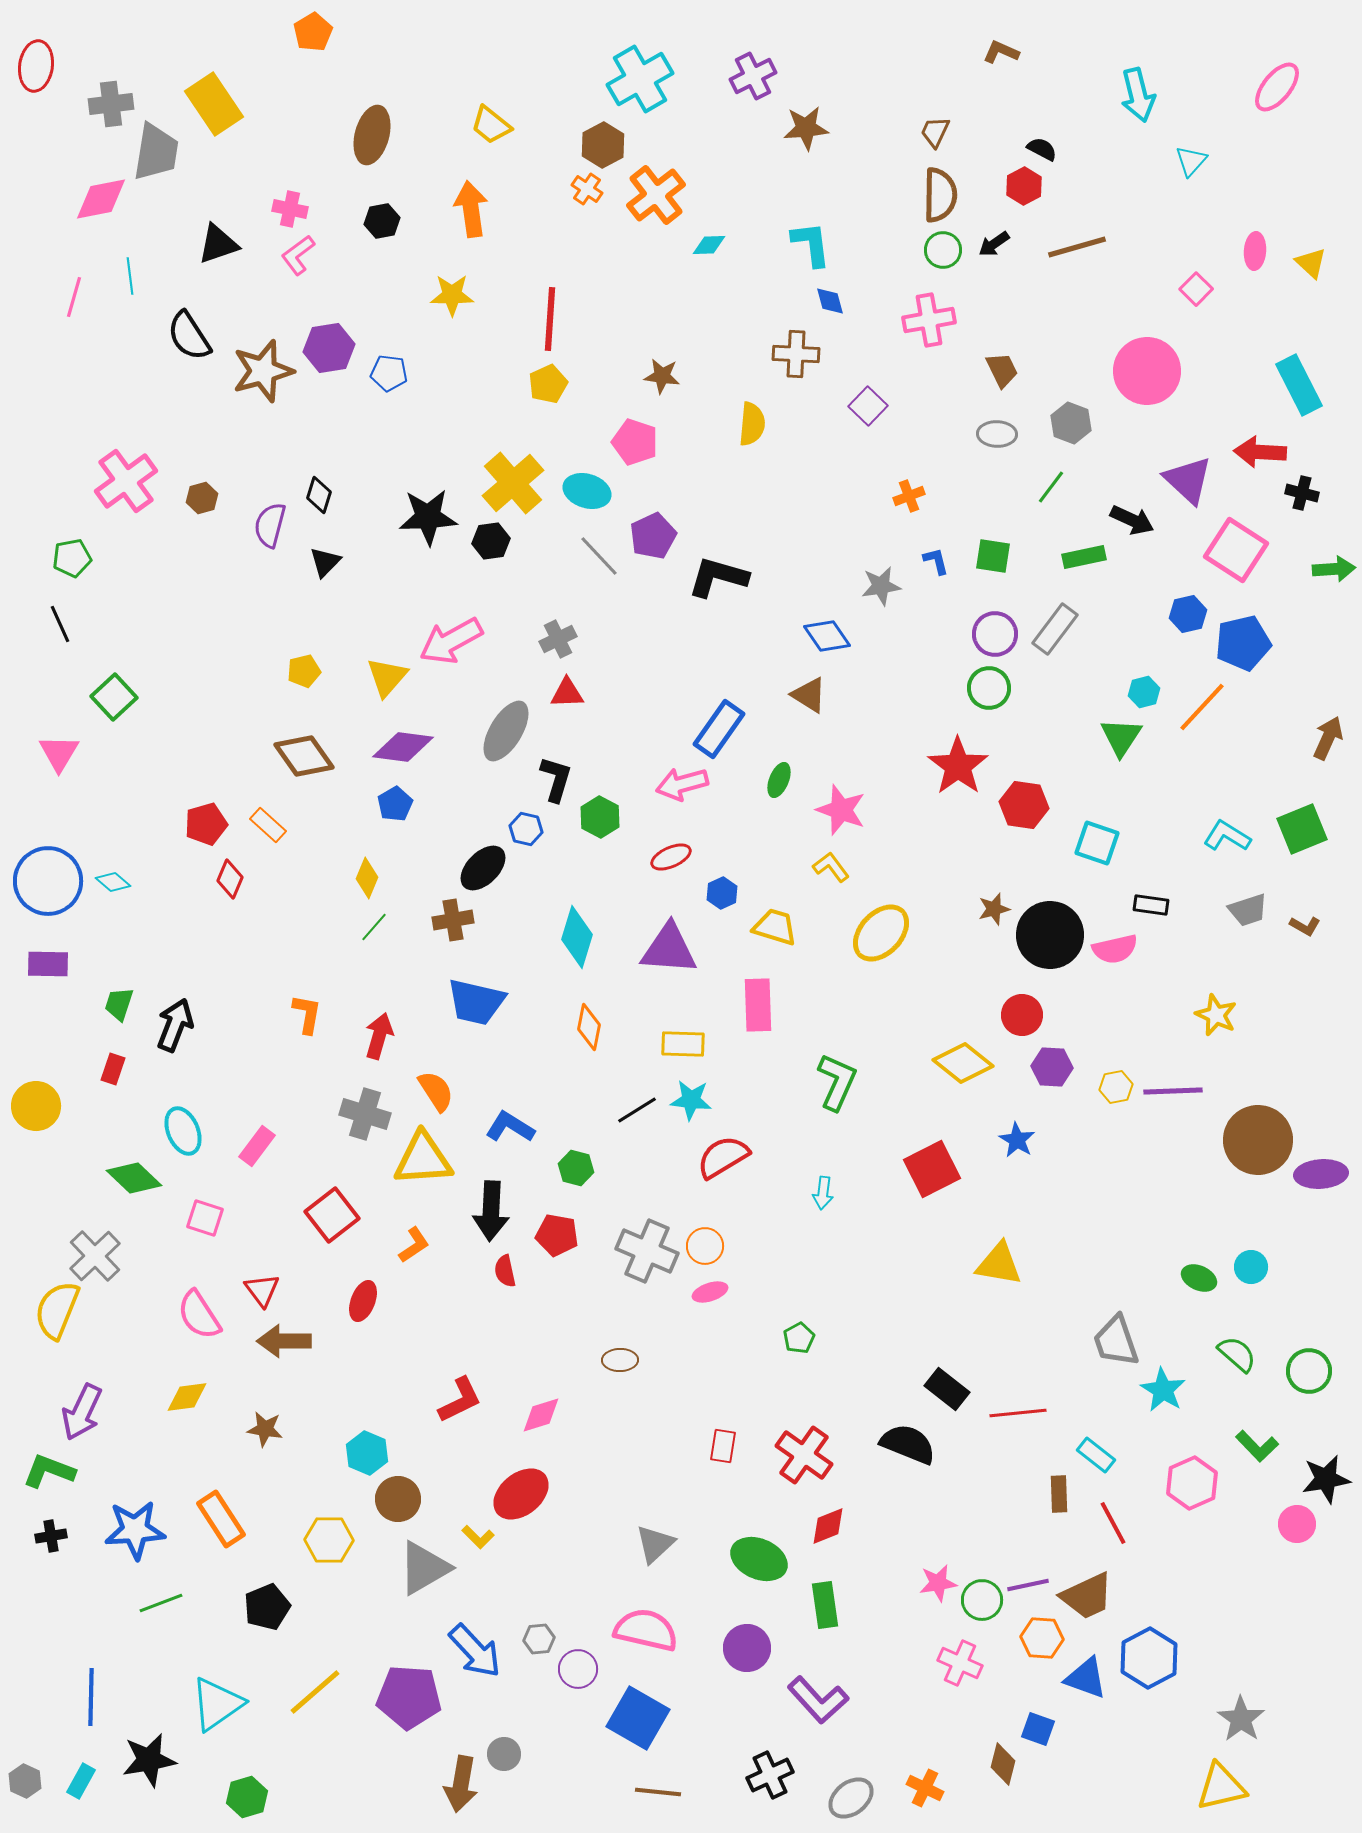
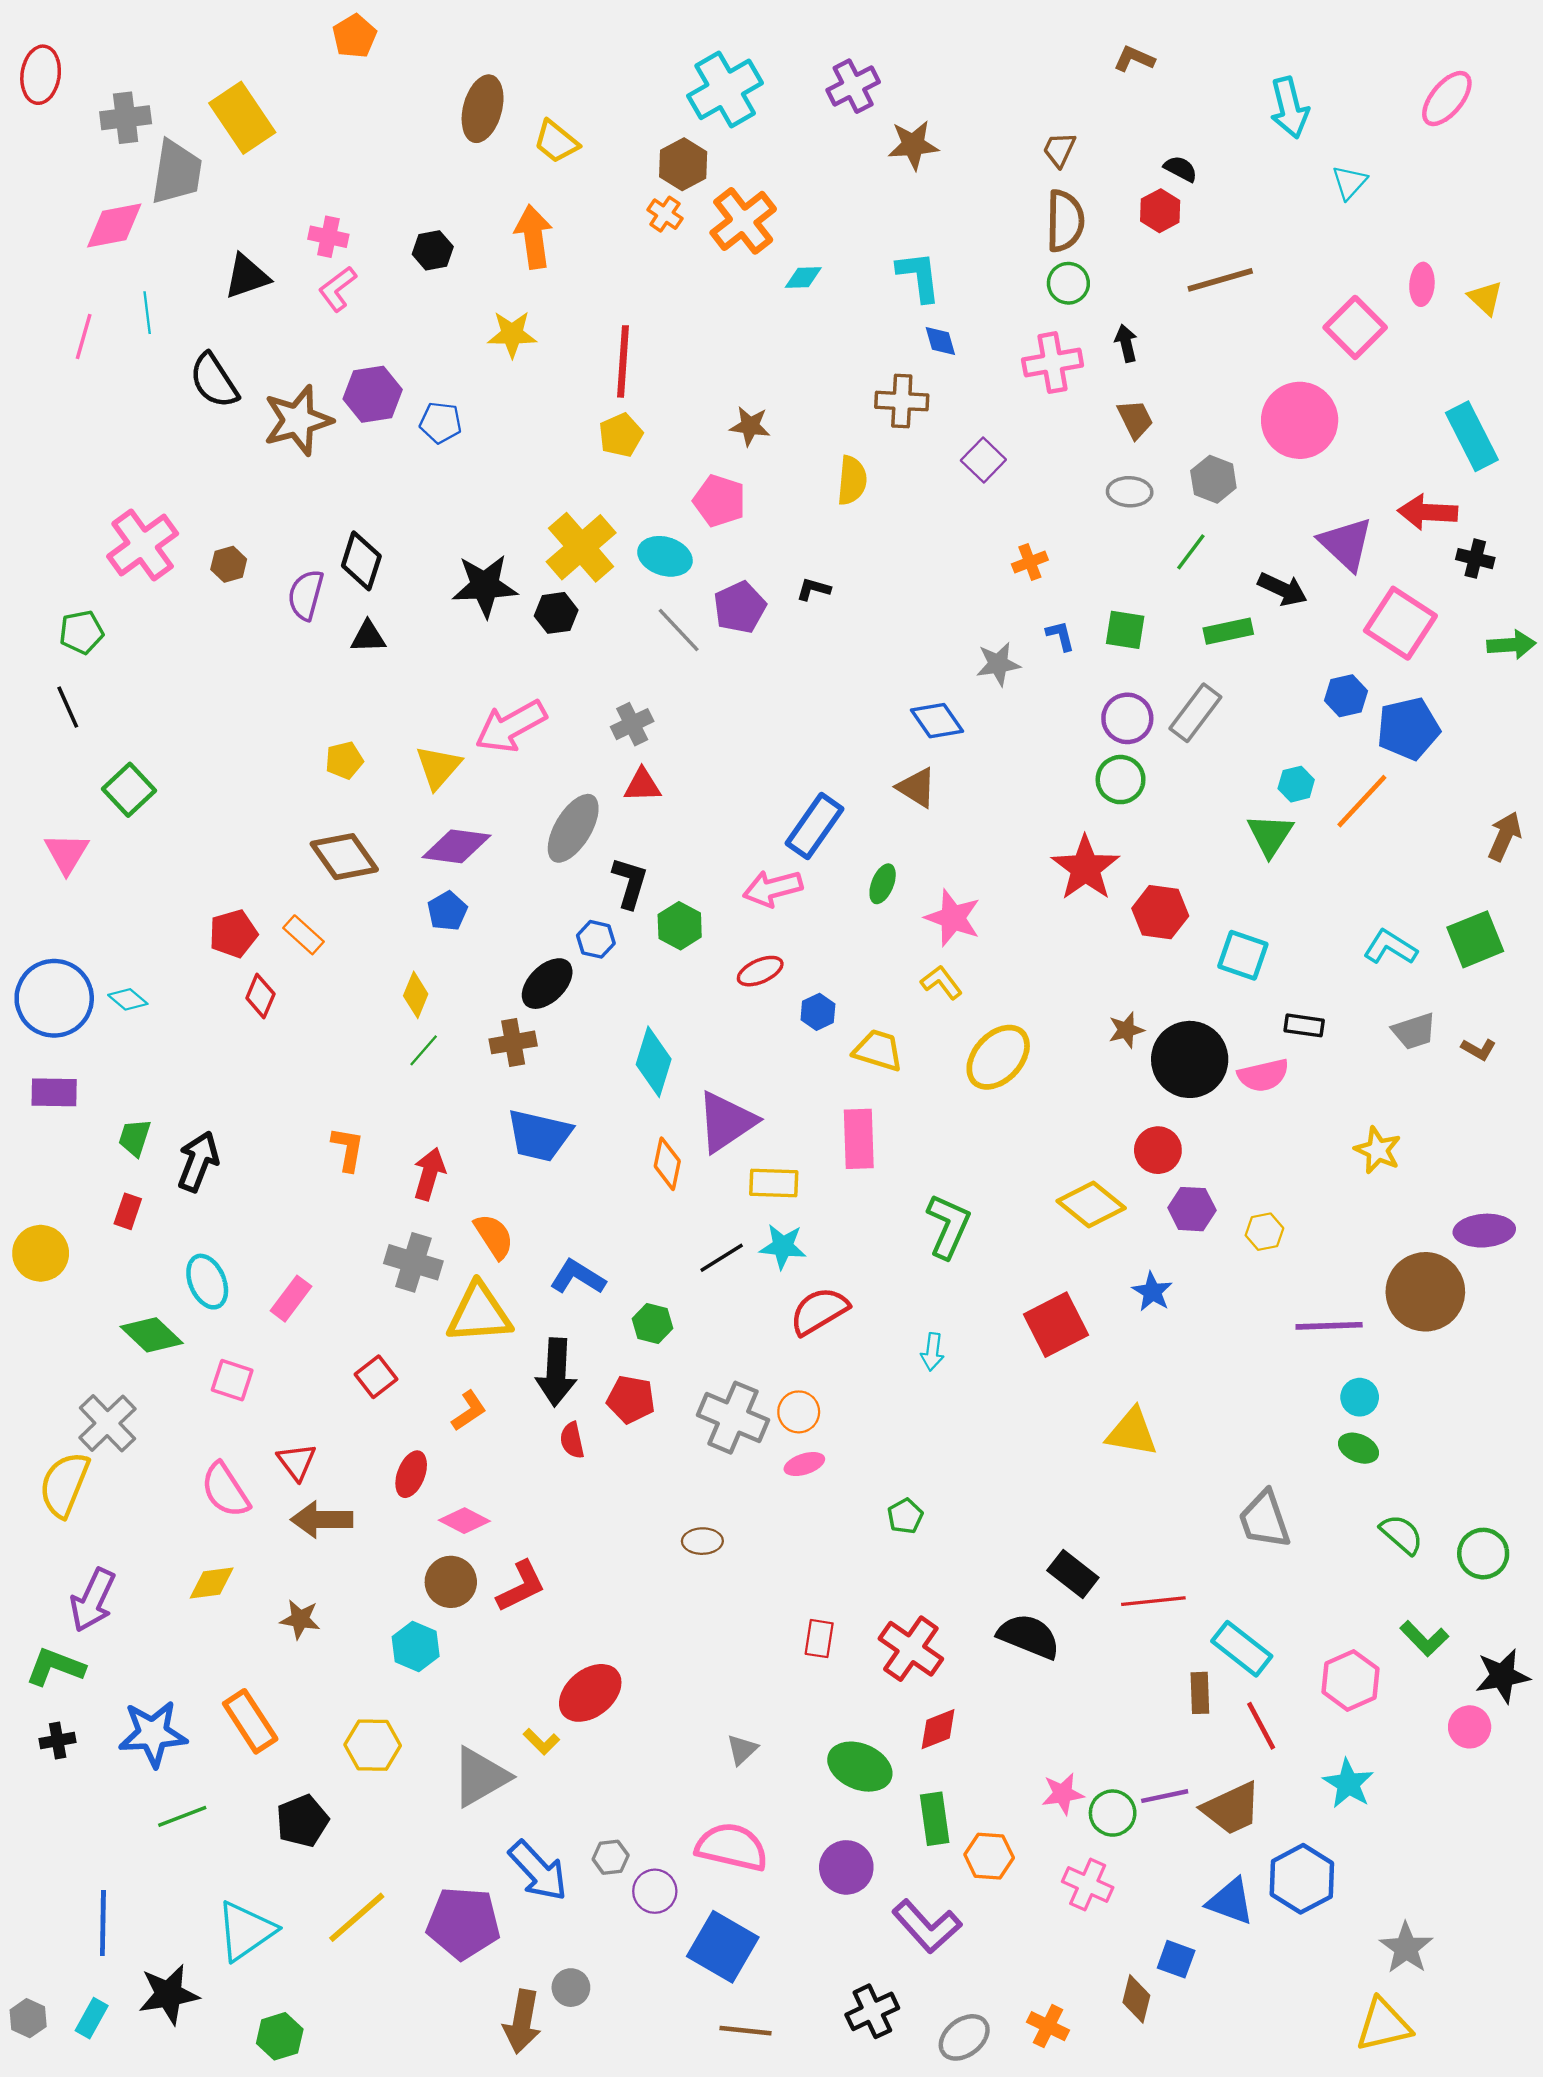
brown ellipse: (372, 135) -> (483, 109), moved
black arrow: (994, 244) -> (1126, 343), moved, turned 112
pink square: (1196, 289) -> (1355, 327), size x1.6
black diamond: (319, 495) -> (361, 561), size x1.4
black triangle: (325, 562) -> (368, 637), turned 44
black L-shape: (718, 577) -> (813, 589), moved, size x0.5
purple triangle: (669, 949) -> (726, 1122), moved, turned -38
purple line: (1173, 1091) -> (1329, 1326), moved
purple ellipse: (1321, 1174) -> (1484, 1231), moved
red square: (332, 1215) -> (376, 1377), size x0.7
cyan circle: (1251, 1267) -> (1360, 1397), moved
cyan star: (1163, 1390) -> (1348, 1784), moved
pink diamond: (541, 1415) -> (464, 1521), moved, turned 45
cyan rectangle: (1096, 1455) -> (1242, 1649), size x1.4
brown circle: (398, 1499) -> (451, 1582), moved
gray triangle: (655, 1544) -> (742, 1750), size x0.7
orange hexagon: (1042, 1638) -> (989, 1856), moved

